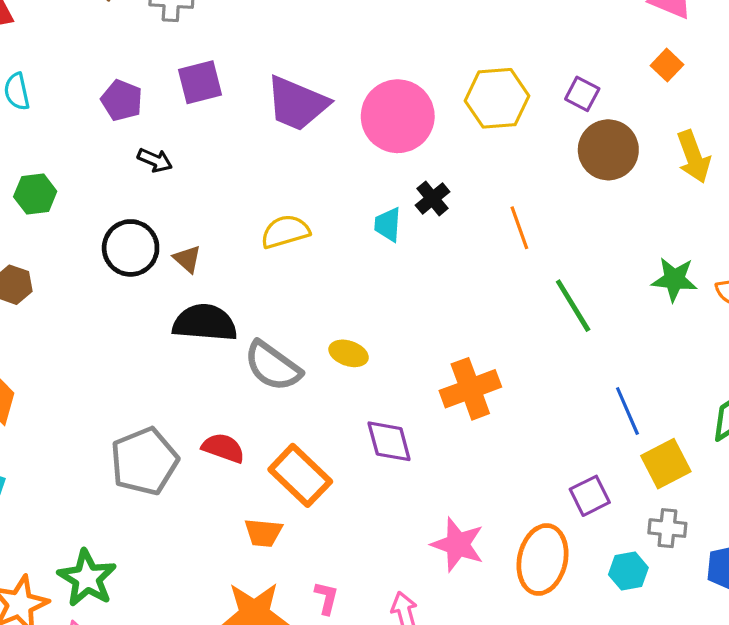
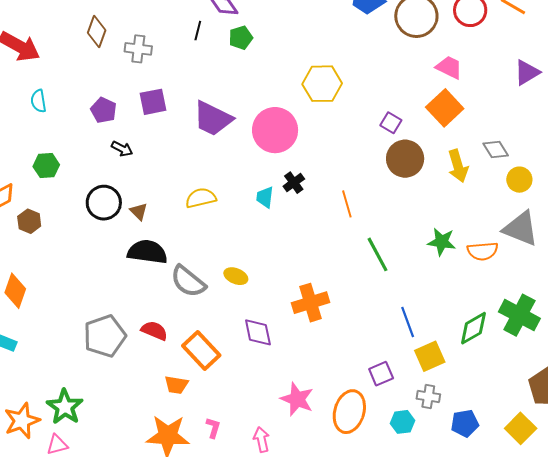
orange square: (667, 65) -> (445, 108), size x1.8
yellow hexagon: (497, 98) -> (322, 84), moved

